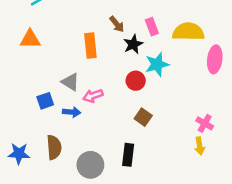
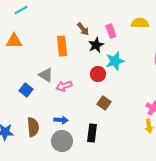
yellow semicircle: (188, 32) -> (140, 23), moved, size x0.7
blue square: (45, 101) -> (26, 90), turned -32
blue arrow: (72, 112) -> (61, 120), moved

